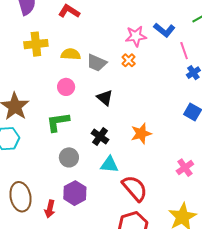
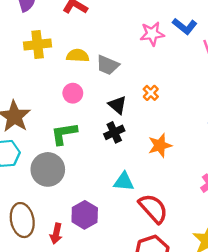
orange cross: (129, 60) -> (151, 93), moved
black cross: (100, 136) -> (114, 132), moved, turned 30
gray circle: (69, 157) -> (48, 169), moved, size x1.5

